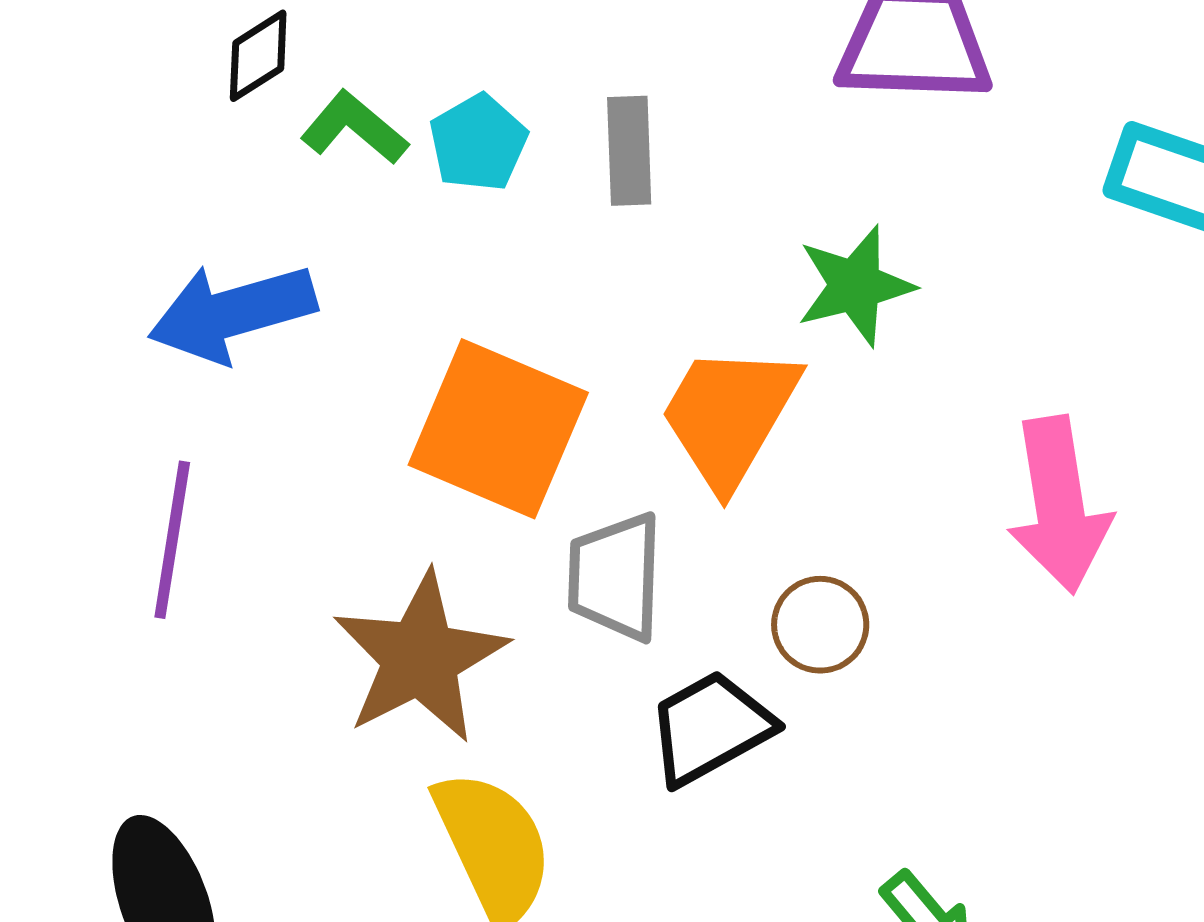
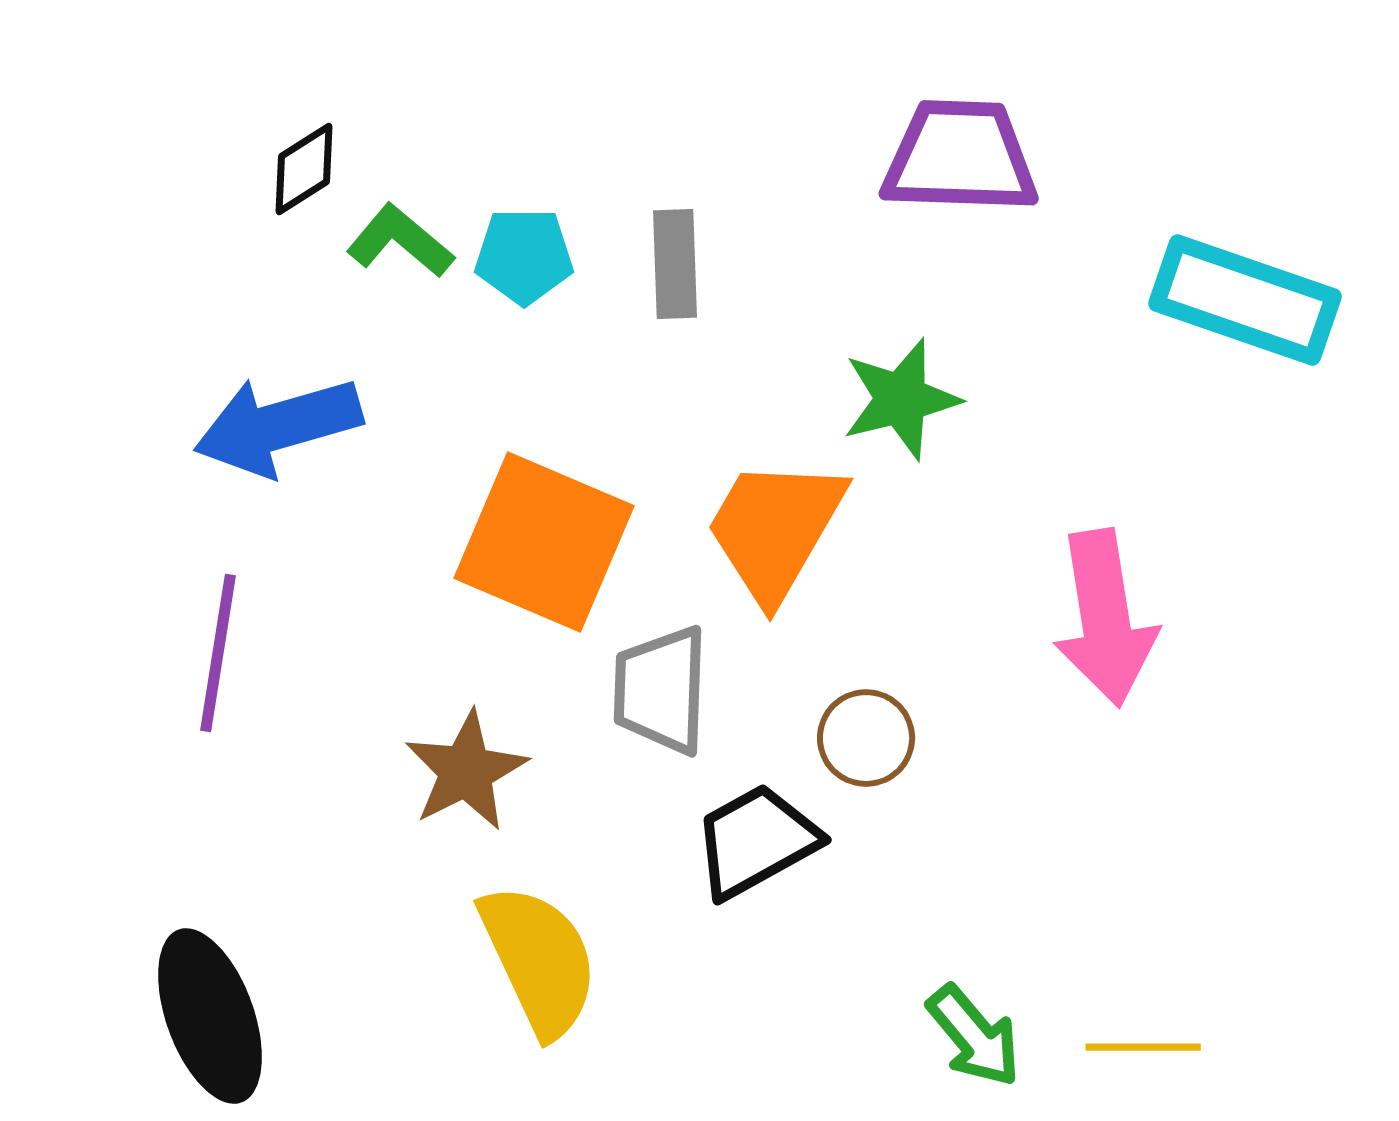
cyan pentagon: (478, 143) -> (524, 256), turned 30
brown star: (420, 658) -> (466, 771), size x0.7

